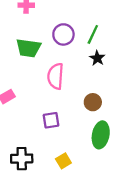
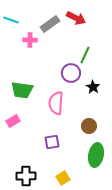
purple circle: (63, 34) -> (71, 73), moved
green line: (93, 34) -> (85, 55), moved
green trapezoid: (28, 48) -> (22, 90), moved

